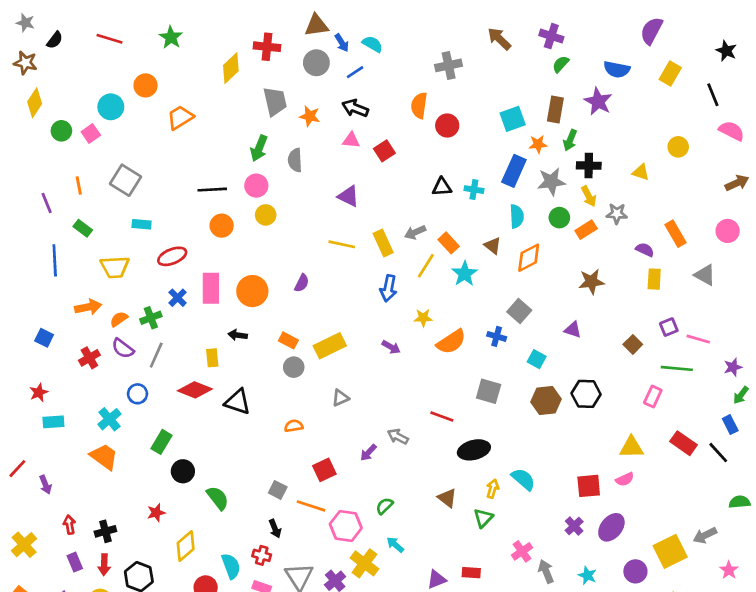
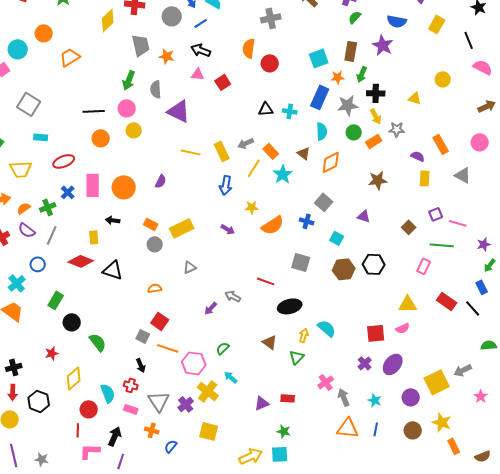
purple triangle: (348, 196) -> (179, 111), moved, size x1.4
red square: (324, 470) -> (160, 321), moved, turned -30

